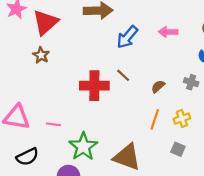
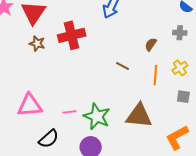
brown line: (123, 75) -> (122, 66), moved
red cross: (94, 86) -> (72, 35), moved
pink line: (53, 124) -> (69, 112), moved

